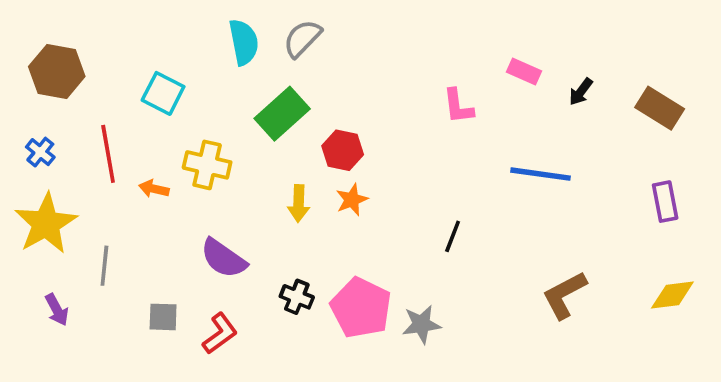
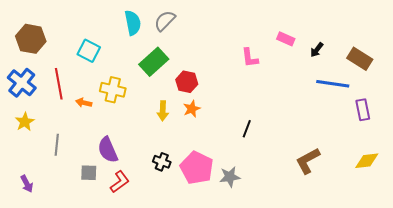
blue cross: (40, 152) -> (22, 83), size x1.8
blue line: (541, 174) -> (333, 84), moved
yellow star: (46, 224) -> (25, 122), size x0.6
purple semicircle: (224, 258) -> (108, 150), moved, turned 32
purple arrow: (57, 310) -> (27, 184), moved

